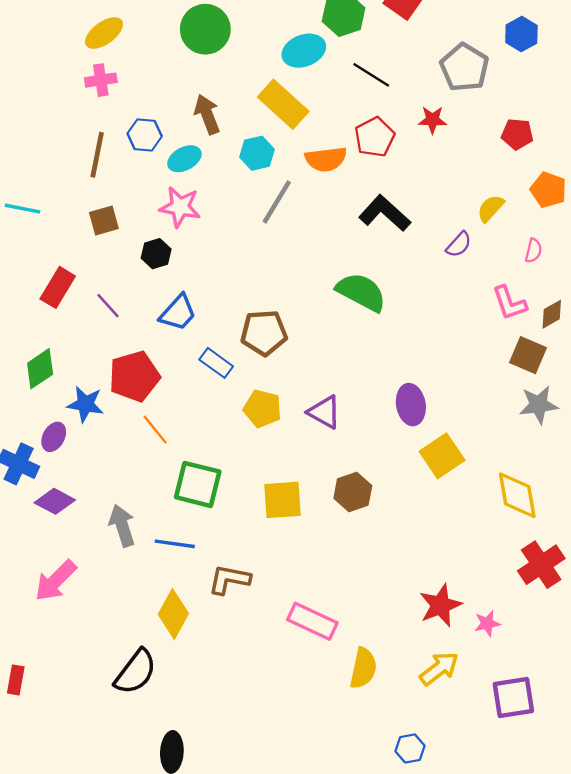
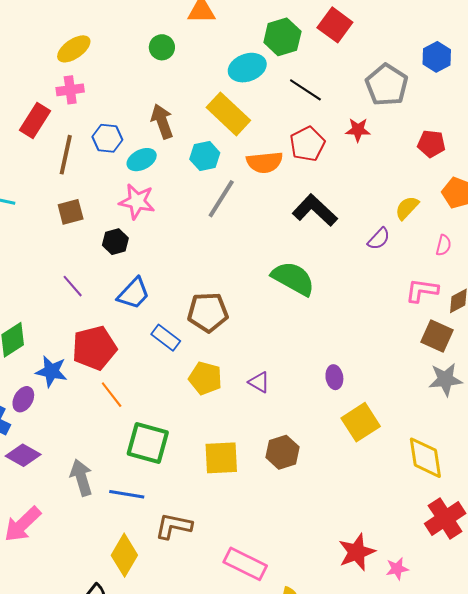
green circle: (205, 29) -> (162, 47), size x0.6
red rectangle: (58, 287) -> (35, 120), moved
pink L-shape: (509, 303) -> (422, 290), turned 116
purple ellipse: (411, 405) -> (334, 377), size x0.7
purple triangle: (324, 412) -> (259, 382), size x0.7

